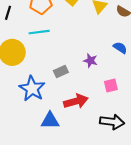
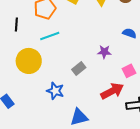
blue star: (32, 89) -> (55, 91), size x0.7
red arrow: (76, 101) -> (112, 91), moved

